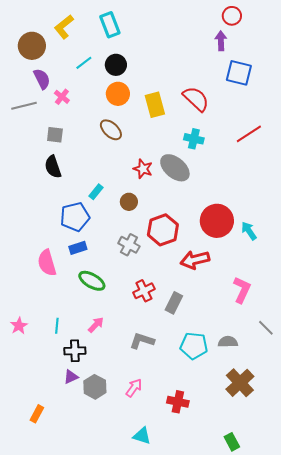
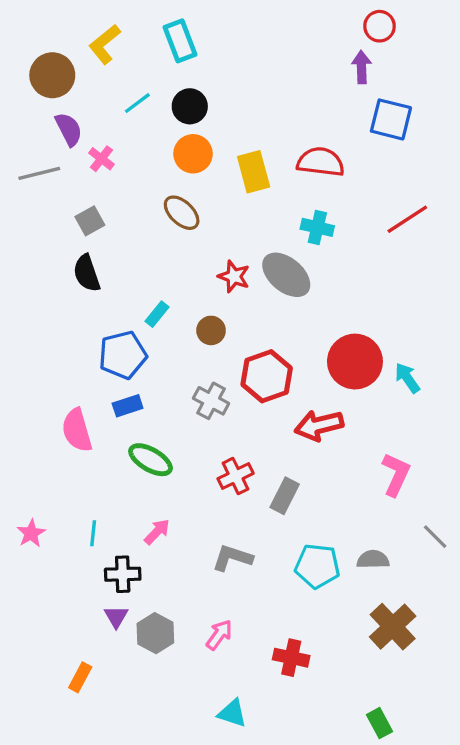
red semicircle: (196, 99) -> (321, 162), turned -36
gray square: (55, 135) -> (90, 221), turned -36
purple triangle: (71, 377) -> (116, 617), turned -35
orange rectangle: (37, 414) -> (80, 677), moved

